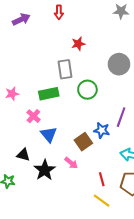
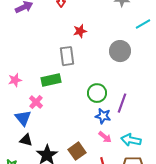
green circle: (87, 90) -> (97, 93), moved
blue triangle: (49, 134) -> (23, 118), moved
brown square: (83, 142) -> (77, 151), moved
pink arrow: (71, 163) -> (105, 137), moved

